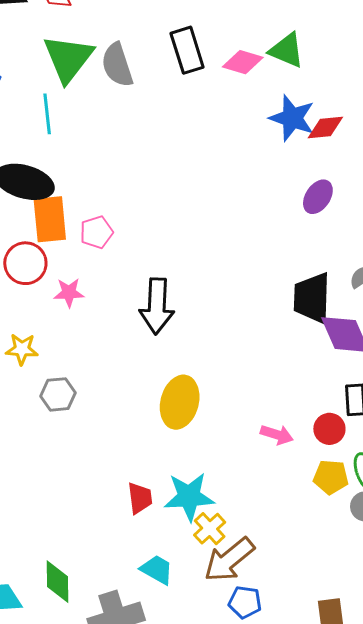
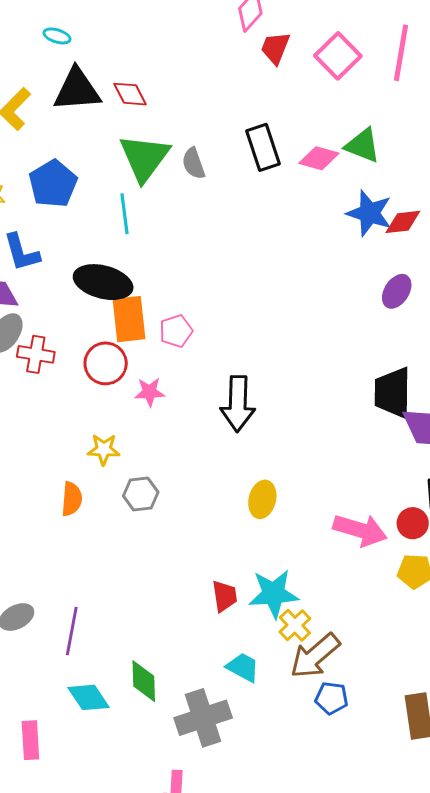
gray semicircle: (117, 65) -> (194, 163), size x0.7
yellow ellipse: (180, 402) -> (262, 499), size x0.7
pink arrow: (277, 435) -> (360, 530), size x1.6

